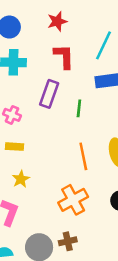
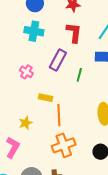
yellow rectangle: (14, 147) -> (45, 98), moved
orange line: (83, 156) -> (59, 115), moved

